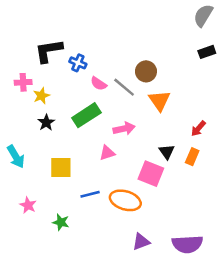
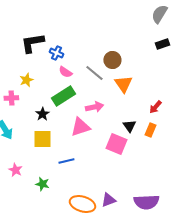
pink cross: (23, 82) -> (11, 98), moved
pink semicircle: (99, 84) -> (65, 72), moved
black star: (46, 123) -> (42, 114), moved
pink triangle: (107, 153) -> (80, 127), size x1.5
orange ellipse: (125, 200) -> (82, 204), moved

